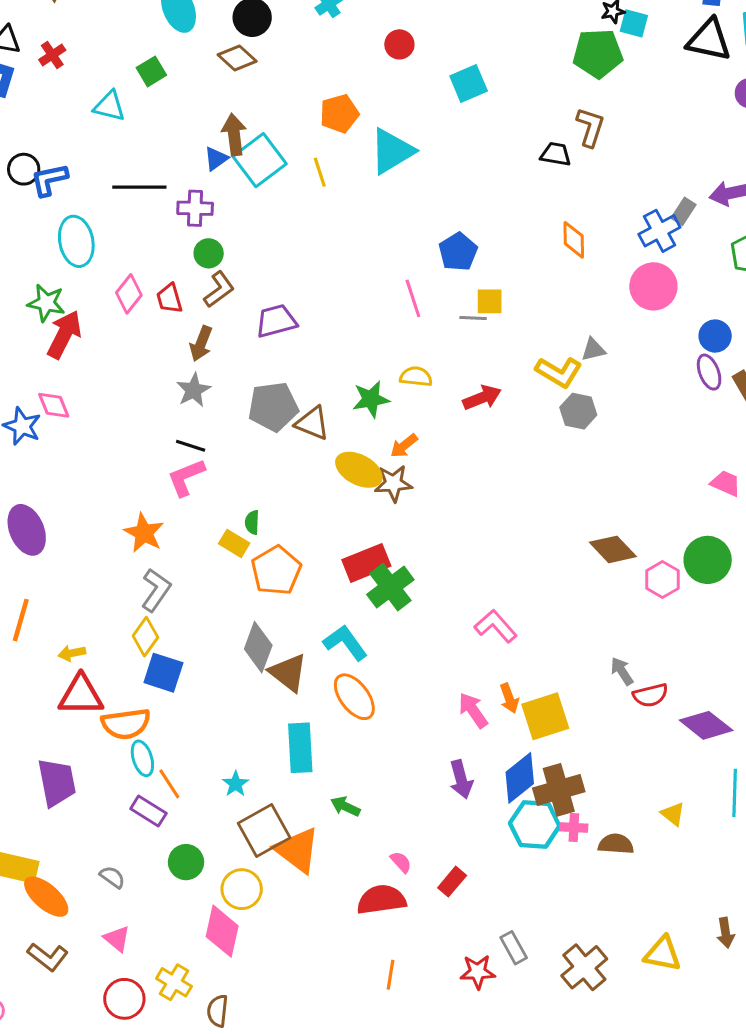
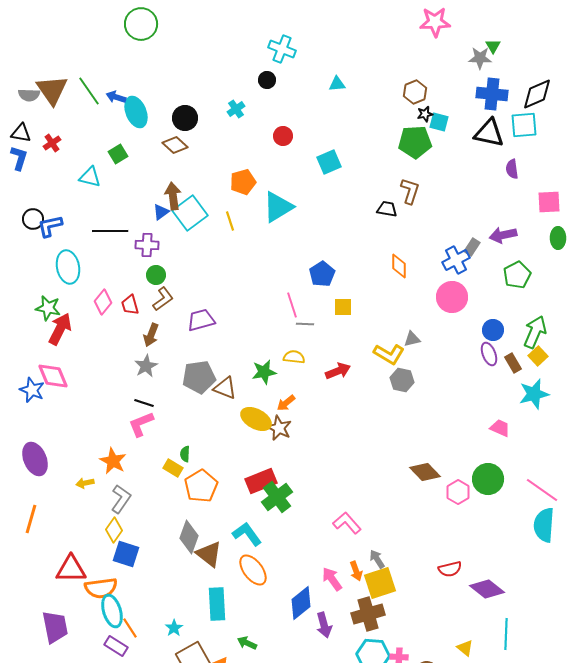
gray line: (473, 318) -> (305, 324), moved
pink diamond: (54, 405) -> (53, 376), size x1.4
brown star: (393, 483) -> (279, 428), turned 30
yellow arrow: (72, 653) -> (85, 483), moved
gray arrow: (622, 671) -> (377, 559), moved
cyan ellipse: (142, 758) -> (112, 611), size x1.4
blue diamond: (520, 778) -> (301, 603), moved
brown cross: (559, 790) -> (368, 614), moved

